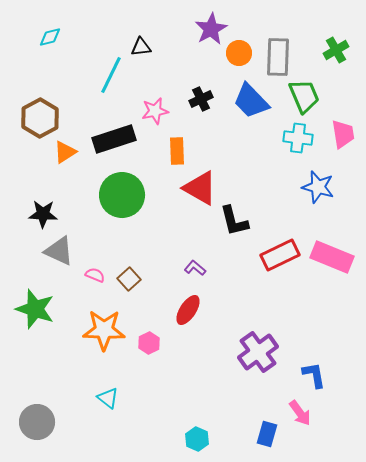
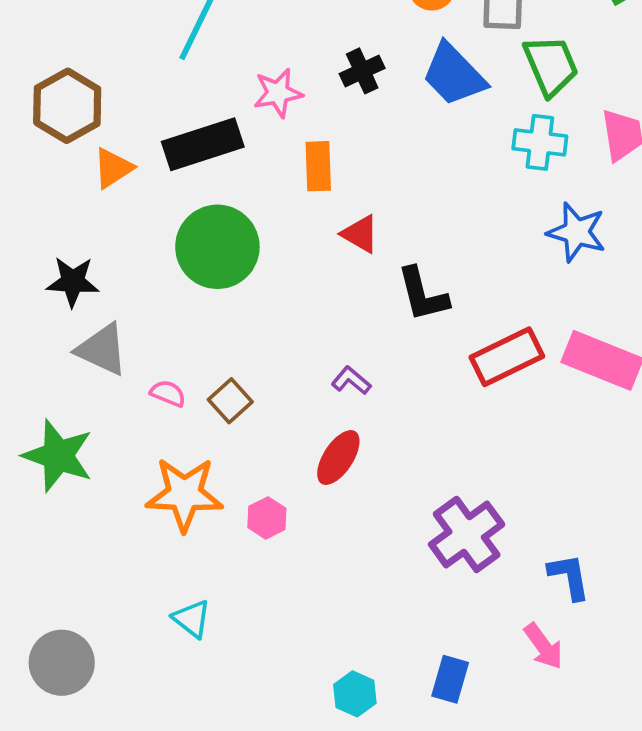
red triangle: (200, 188) -> (360, 234), size x0.6
blue rectangle: (267, 434) -> (450, 679), moved

